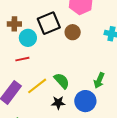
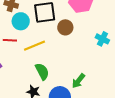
yellow line: (37, 86) -> (35, 46), moved

